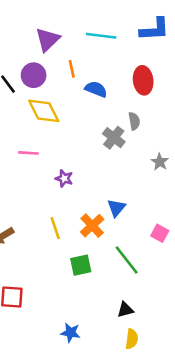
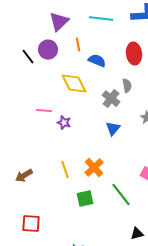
yellow diamond: (44, 111) -> (74, 84), moved
purple star: (64, 178) -> (64, 123), moved
blue triangle: (116, 208) -> (113, 129), moved
black triangle: (125, 310) -> (137, 234), moved

